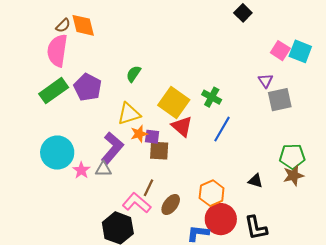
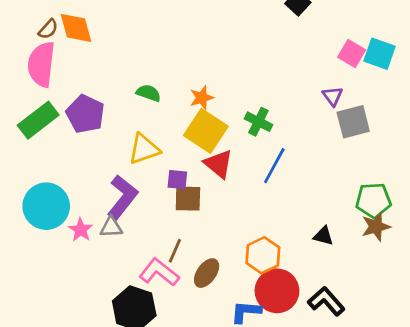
green semicircle: (134, 74) -> (149, 93), turned 78
orange star: (139, 134) -> (202, 98), moved
black L-shape: (256, 228) -> (326, 301), turned 152

